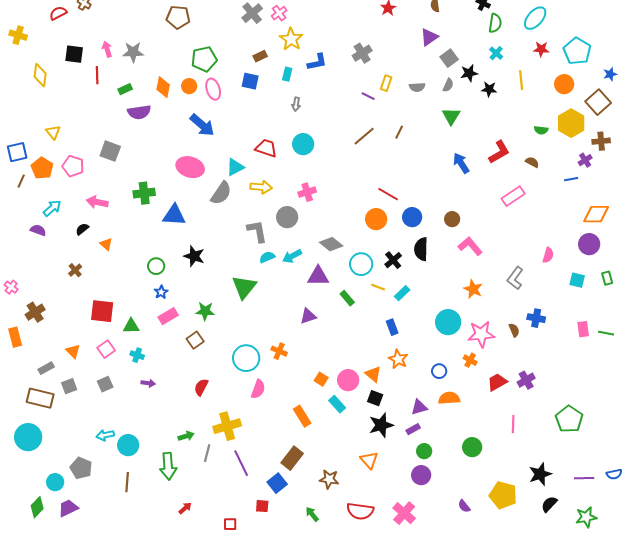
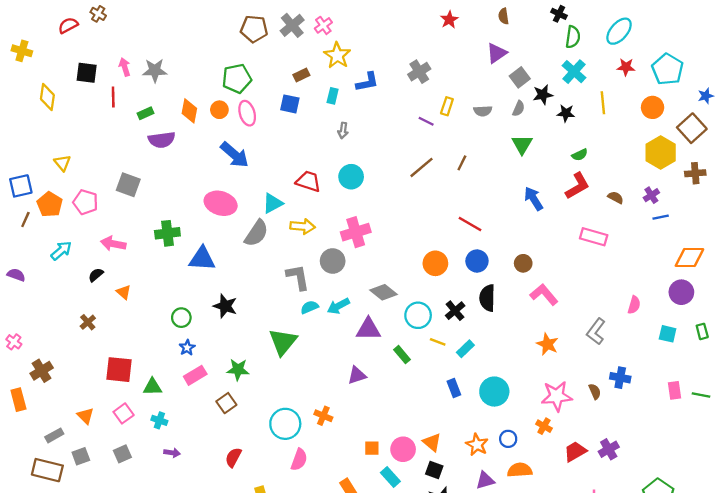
brown pentagon: (178, 17) -> (254, 29), moved
cyan cross: (496, 53) -> (574, 72), size x1.5
green semicircle: (541, 130) -> (580, 155), moved, turned -32
purple cross: (585, 160) -> (651, 195), moved
pink cross: (307, 192) -> (356, 232), size x1.4
red line: (388, 194) -> (470, 224), moved
pink rectangle: (513, 196) -> (594, 237), turned 50
purple semicircle: (38, 230) -> (16, 275), moved
cyan circle: (448, 322) -> (494, 392), moved
orange star: (398, 359) -> (477, 445), moved
orange square: (321, 379) -> (372, 448), turned -32

